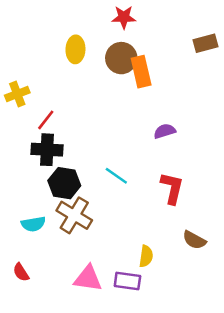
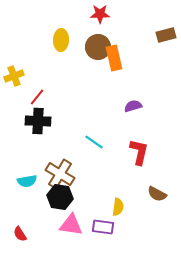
black hexagon: (64, 183) -> (60, 197), moved
red semicircle: (21, 272) -> (20, 234), moved

